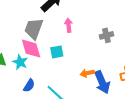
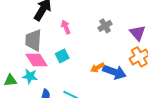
blue arrow: (102, 82) -> (114, 72), turned -30

